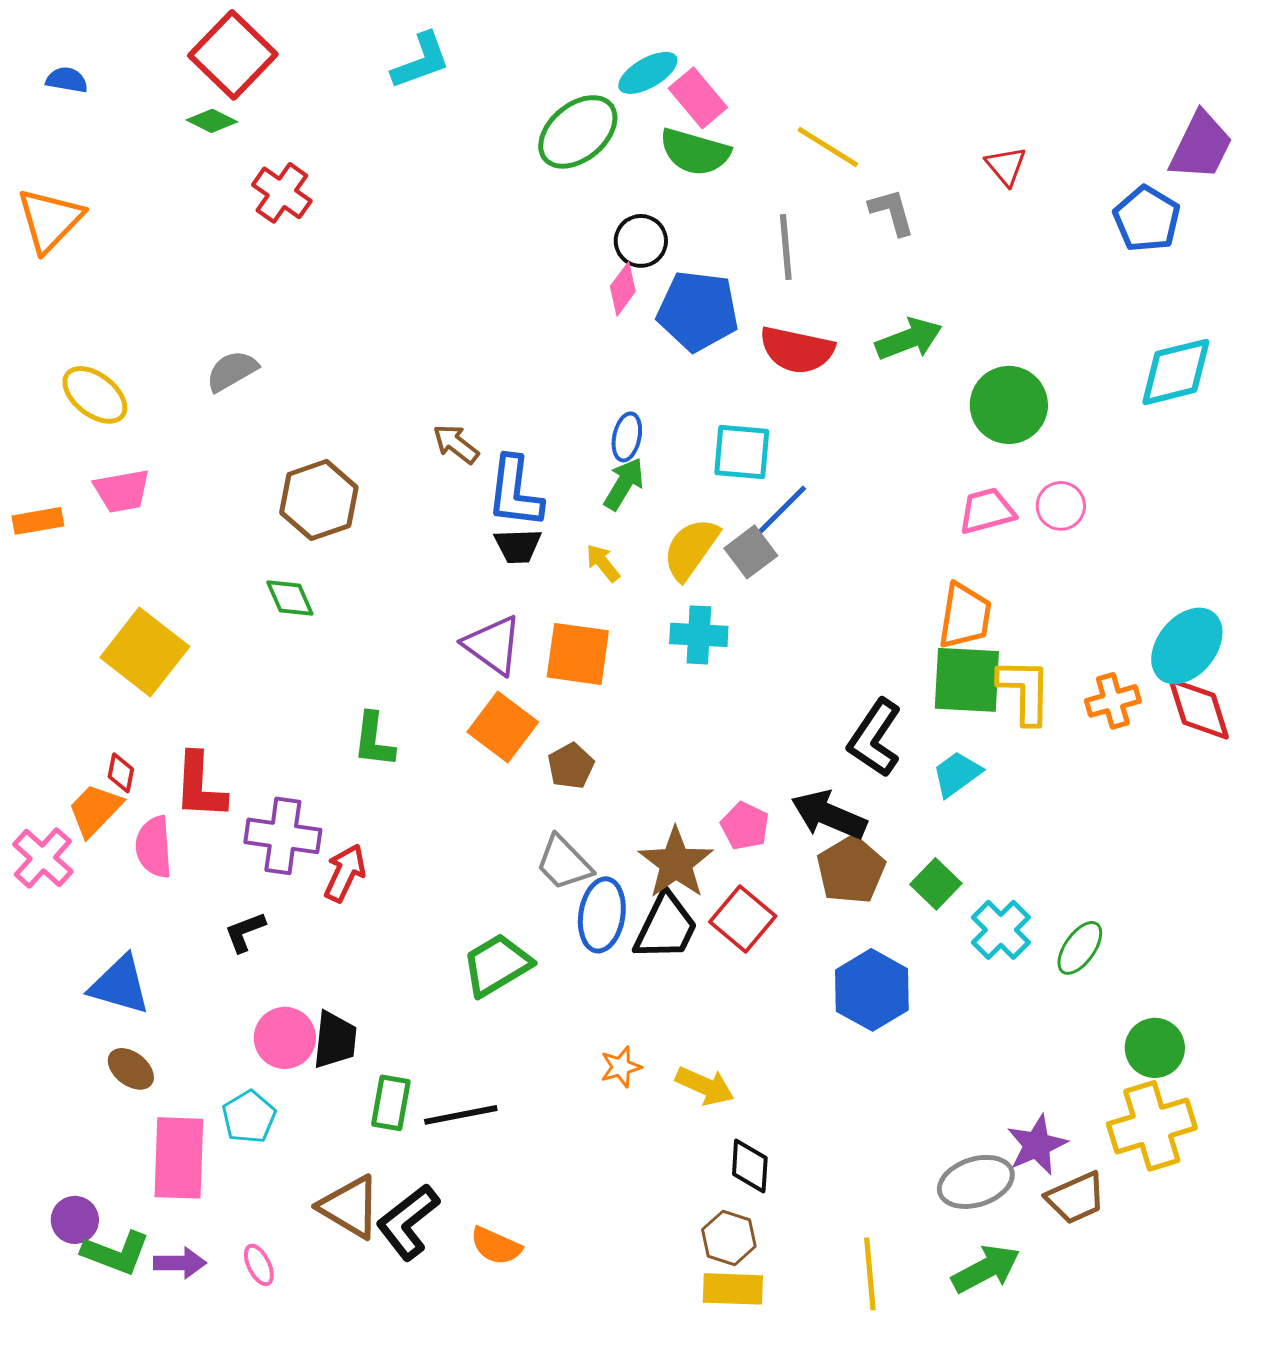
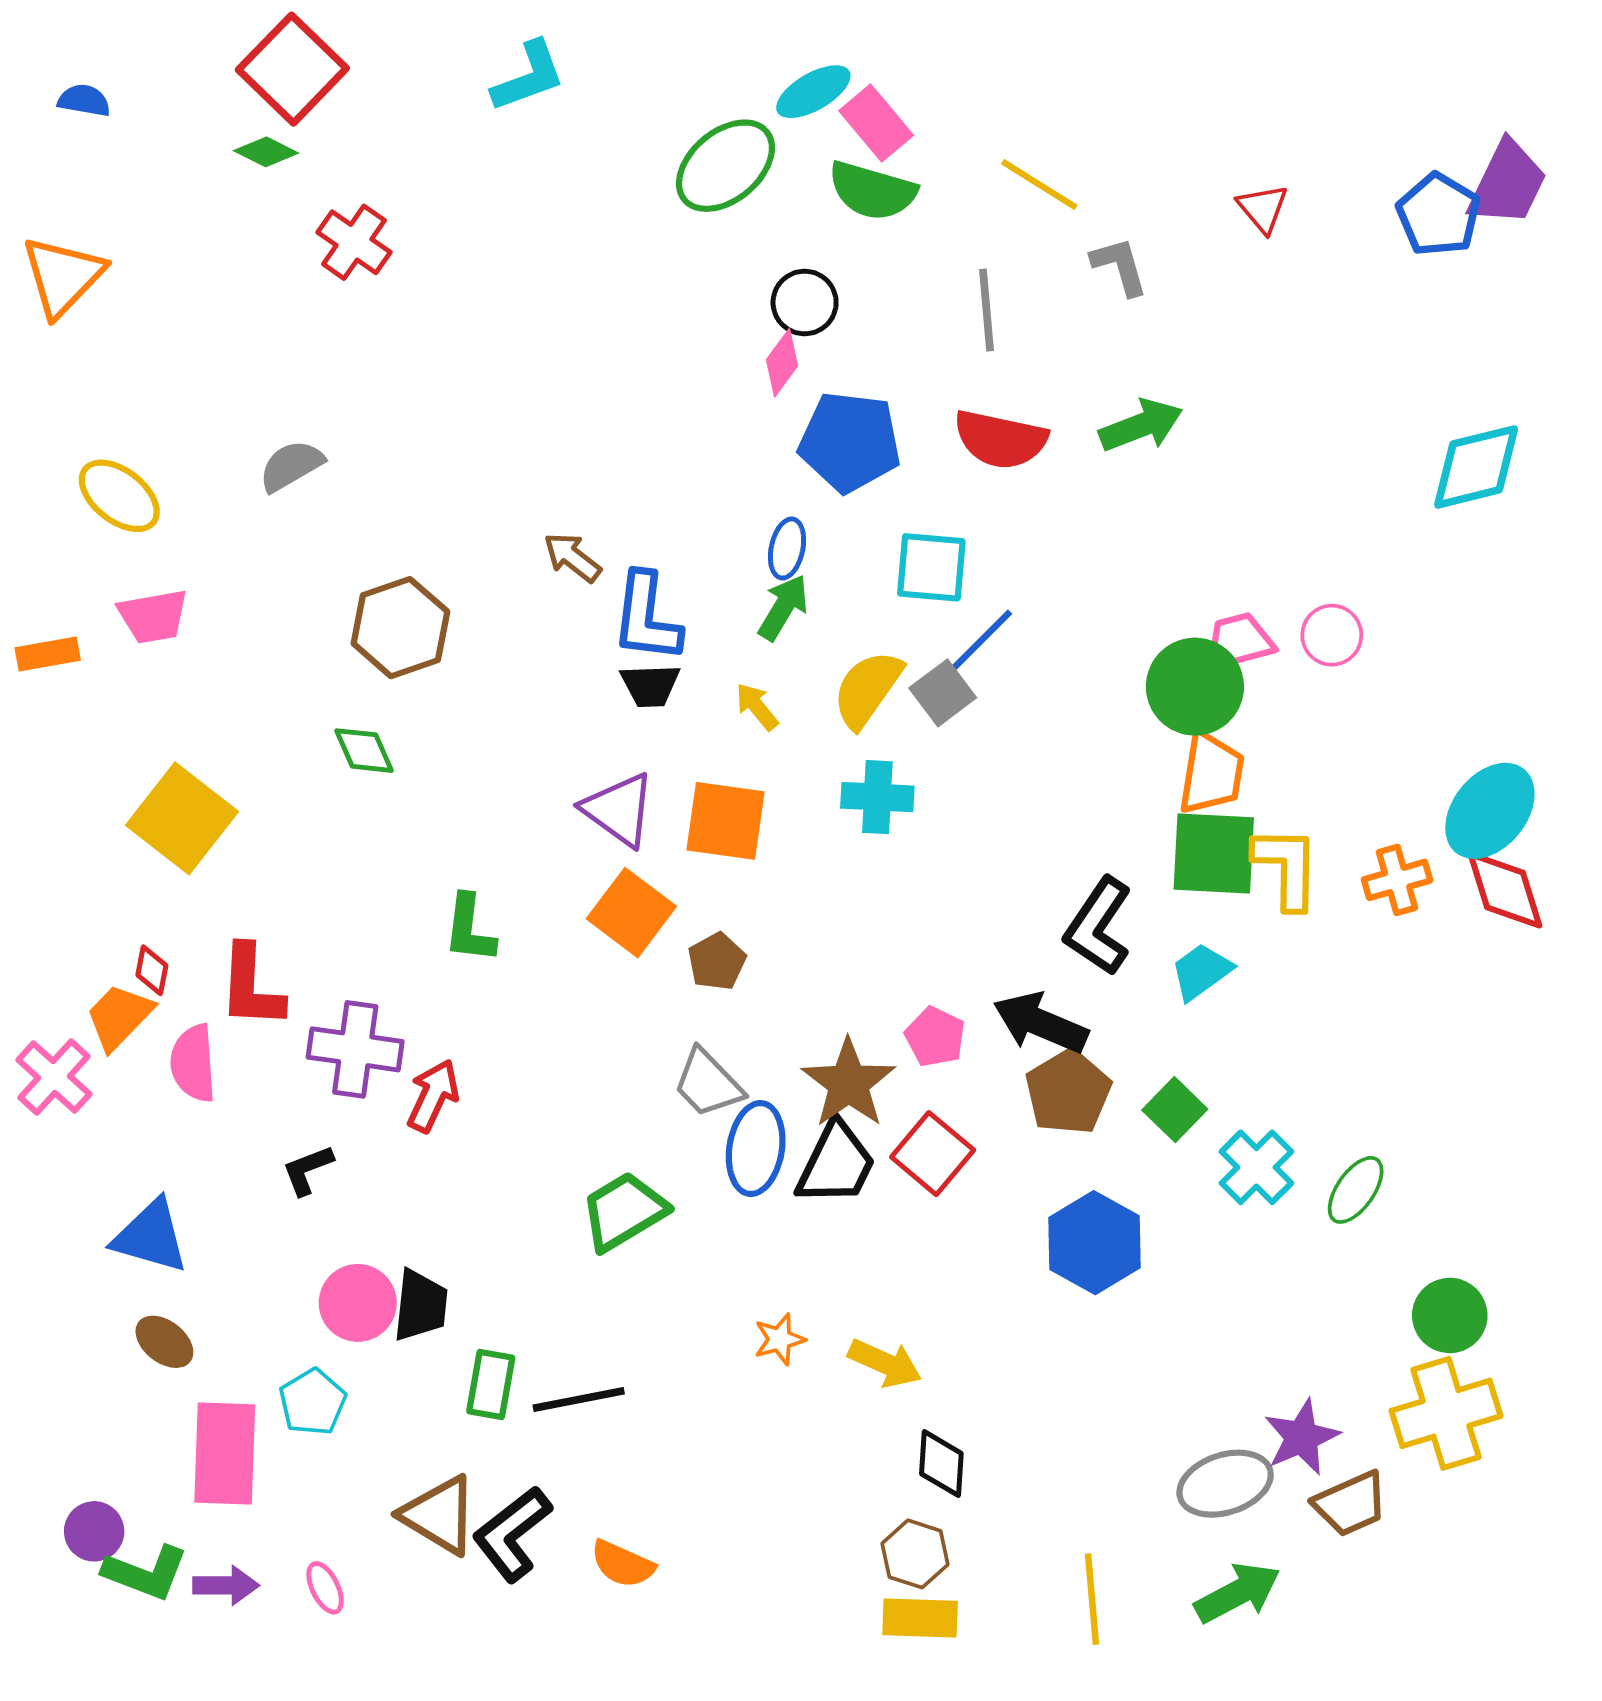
blue pentagon: (1147, 219) -> (1438, 215), moved
blue pentagon: (698, 311) -> (850, 442), moved
green circle: (1009, 405) -> (1195, 687), moved

